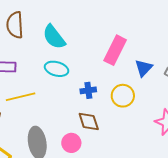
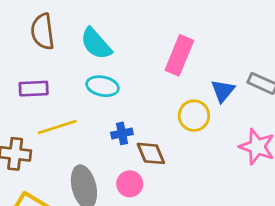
blue triangle: (144, 68) -> (223, 91), moved
blue cross: (88, 90) -> (122, 133), moved

